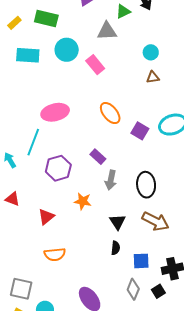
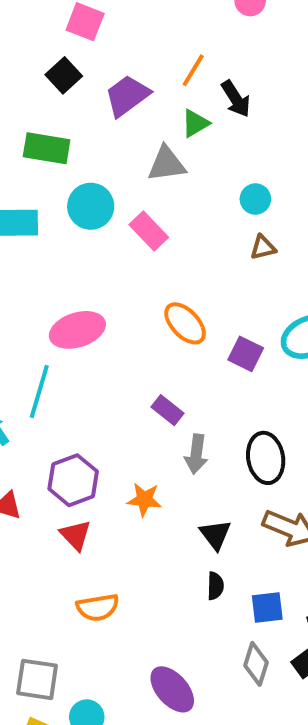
purple hexagon: (58, 168) -> (73, 480), moved
red triangle: (46, 217) -> (76, 535), turned -30

